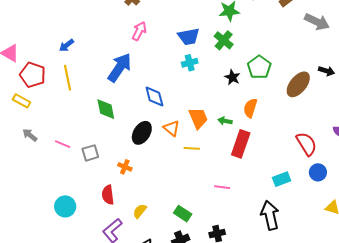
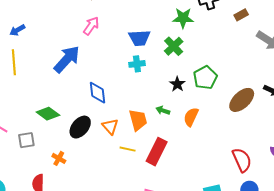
green diamond: (106, 109) -> (48, 114), moved, turned -50
green arrow: (225, 121) -> (163, 110), moved
red rectangle: (241, 144) -> (157, 152), moved

